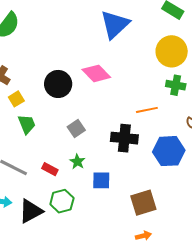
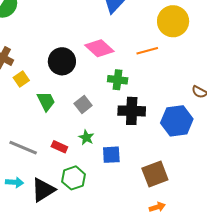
green cross: (176, 85) -> (118, 80), moved
orange line: (147, 110) -> (147, 51), moved
green trapezoid: (27, 124) -> (46, 101), moved

